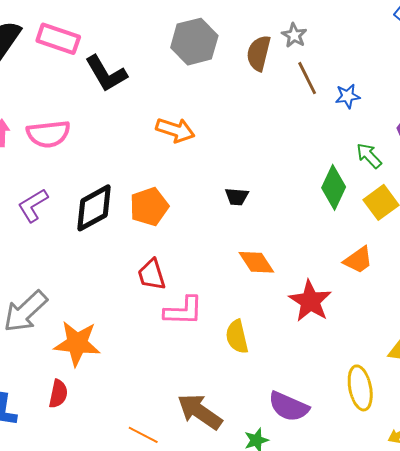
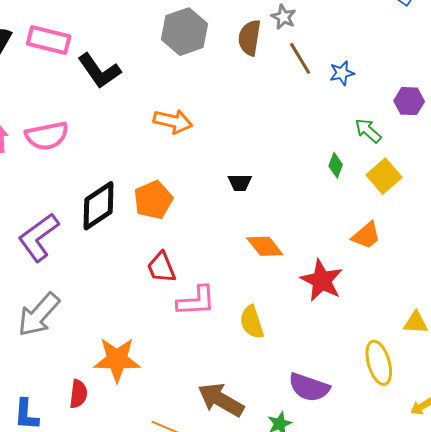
green diamond: (334, 187) -> (336, 165), size x0.6
purple L-shape: (33, 205) -> (39, 237), moved, size x1.4
orange star: (77, 343) -> (117, 360), moved

